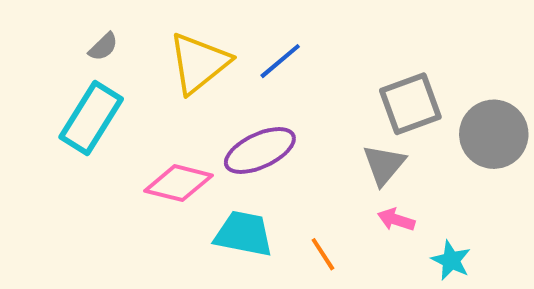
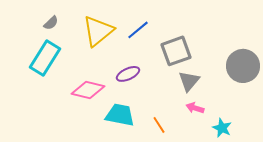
gray square: (410, 104) -> (176, 51), moved
purple ellipse: (260, 150) -> (128, 74), size x0.7

